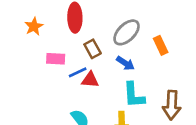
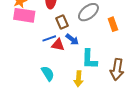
pink rectangle: (56, 59) -> (24, 15), moved, size x1.5
blue arrow: (125, 63) -> (72, 39), moved

